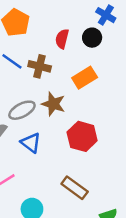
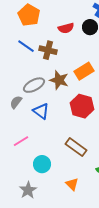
red semicircle: (62, 39) -> (66, 28), turned -119
orange rectangle: (85, 78) -> (84, 71), moved

